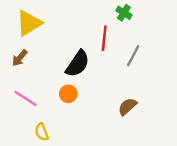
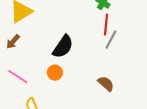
red line: (104, 38) -> (106, 25), moved
brown semicircle: (127, 107) -> (106, 84), turned 84

